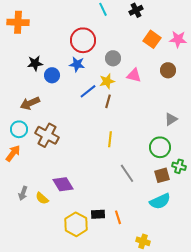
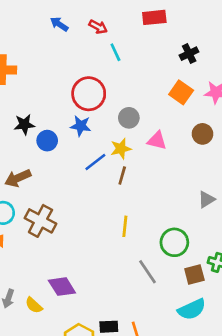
black cross: (136, 10) -> (189, 54), moved
green circle: (160, 147) -> (174, 242), moved

